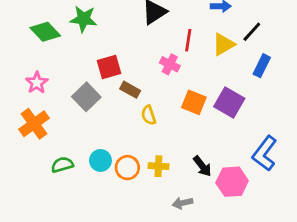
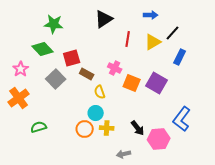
green diamond: (45, 32) -> (43, 49), moved
pink cross: (170, 64) -> (115, 68), moved
cyan circle: (100, 160) -> (96, 113), moved

